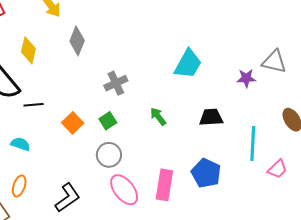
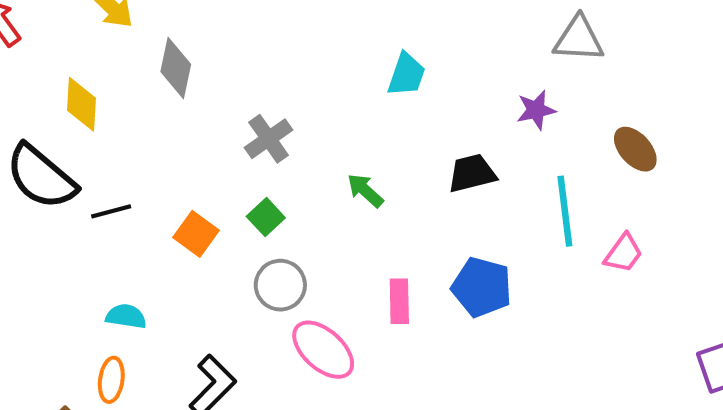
cyan trapezoid: (188, 64) -> (406, 75), size x0.7
purple star: (246, 78) -> (536, 110), moved
cyan semicircle: (20, 144) -> (126, 316), moved
pink rectangle: (164, 185) -> (399, 301), moved, size x0.7

